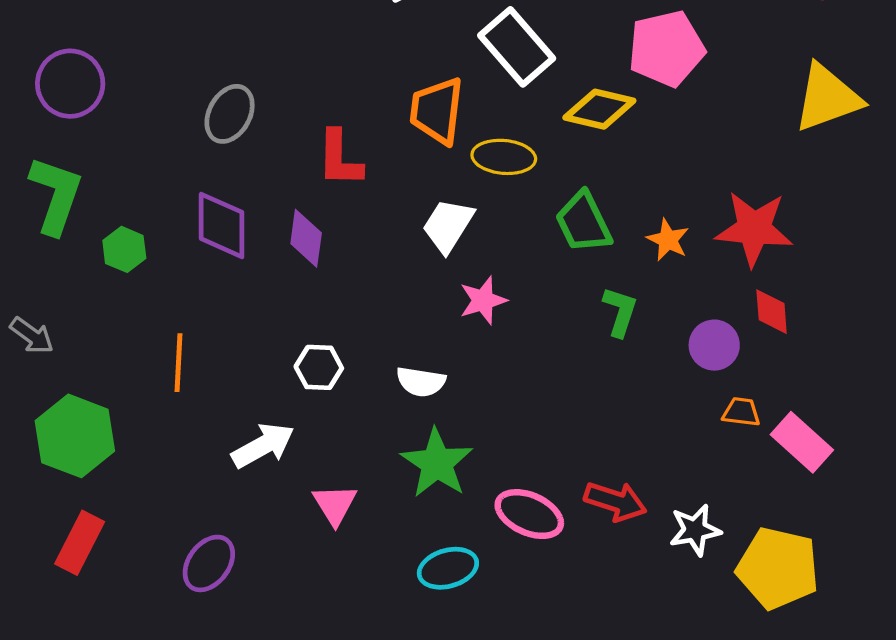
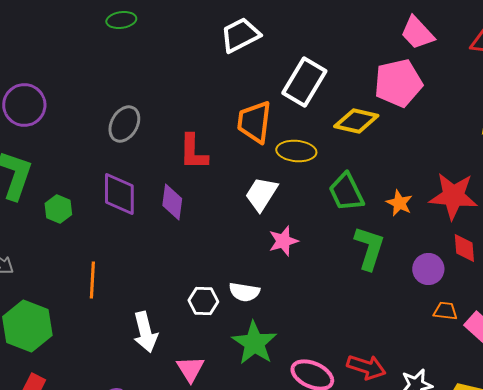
white rectangle: (517, 47) -> (304, 82), turned 72
green L-shape: (620, 312) -> (369, 248), size x1.4
white hexagon: (319, 367) -> (203, 301), moved
white arrow: (263, 445) -> (145, 332), turned 105

